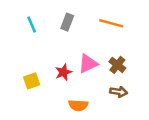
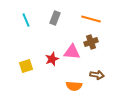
pink triangle: (88, 64) -> (72, 52), turned 30
brown cross: (117, 65) -> (91, 42), moved, turned 32
orange semicircle: (78, 105) -> (74, 86), moved

